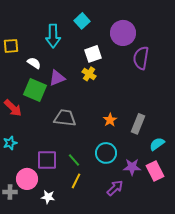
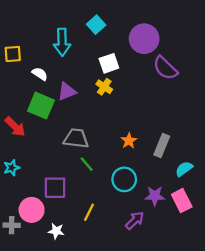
purple semicircle: (141, 58) -> (165, 68), turned -55
green line: (74, 160) -> (87, 164), moved

